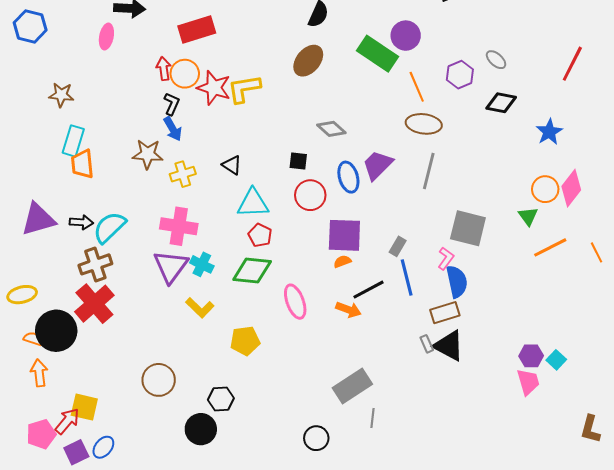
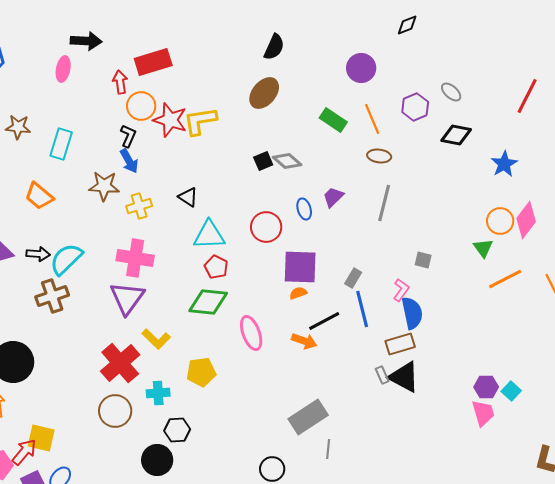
green rectangle: (378, 54) -> (333, 120), moved, size x0.7
red arrow: (164, 69) -> (120, 82), moved
brown ellipse: (424, 124) -> (379, 156), size x0.7
cyan rectangle: (73, 141) -> (61, 144), moved
black square: (298, 161) -> (263, 161), moved, turned -30
orange trapezoid: (82, 164) -> (39, 196), turned -44
purple trapezoid: (378, 165) -> (333, 197), size x0.7
blue ellipse: (348, 177) -> (304, 209), size x0.7
gray square: (468, 228) -> (423, 260), size x0.5
cyan cross: (202, 264) -> (158, 393), moved, turned -30
red cross: (94, 304) -> (120, 363), moved

